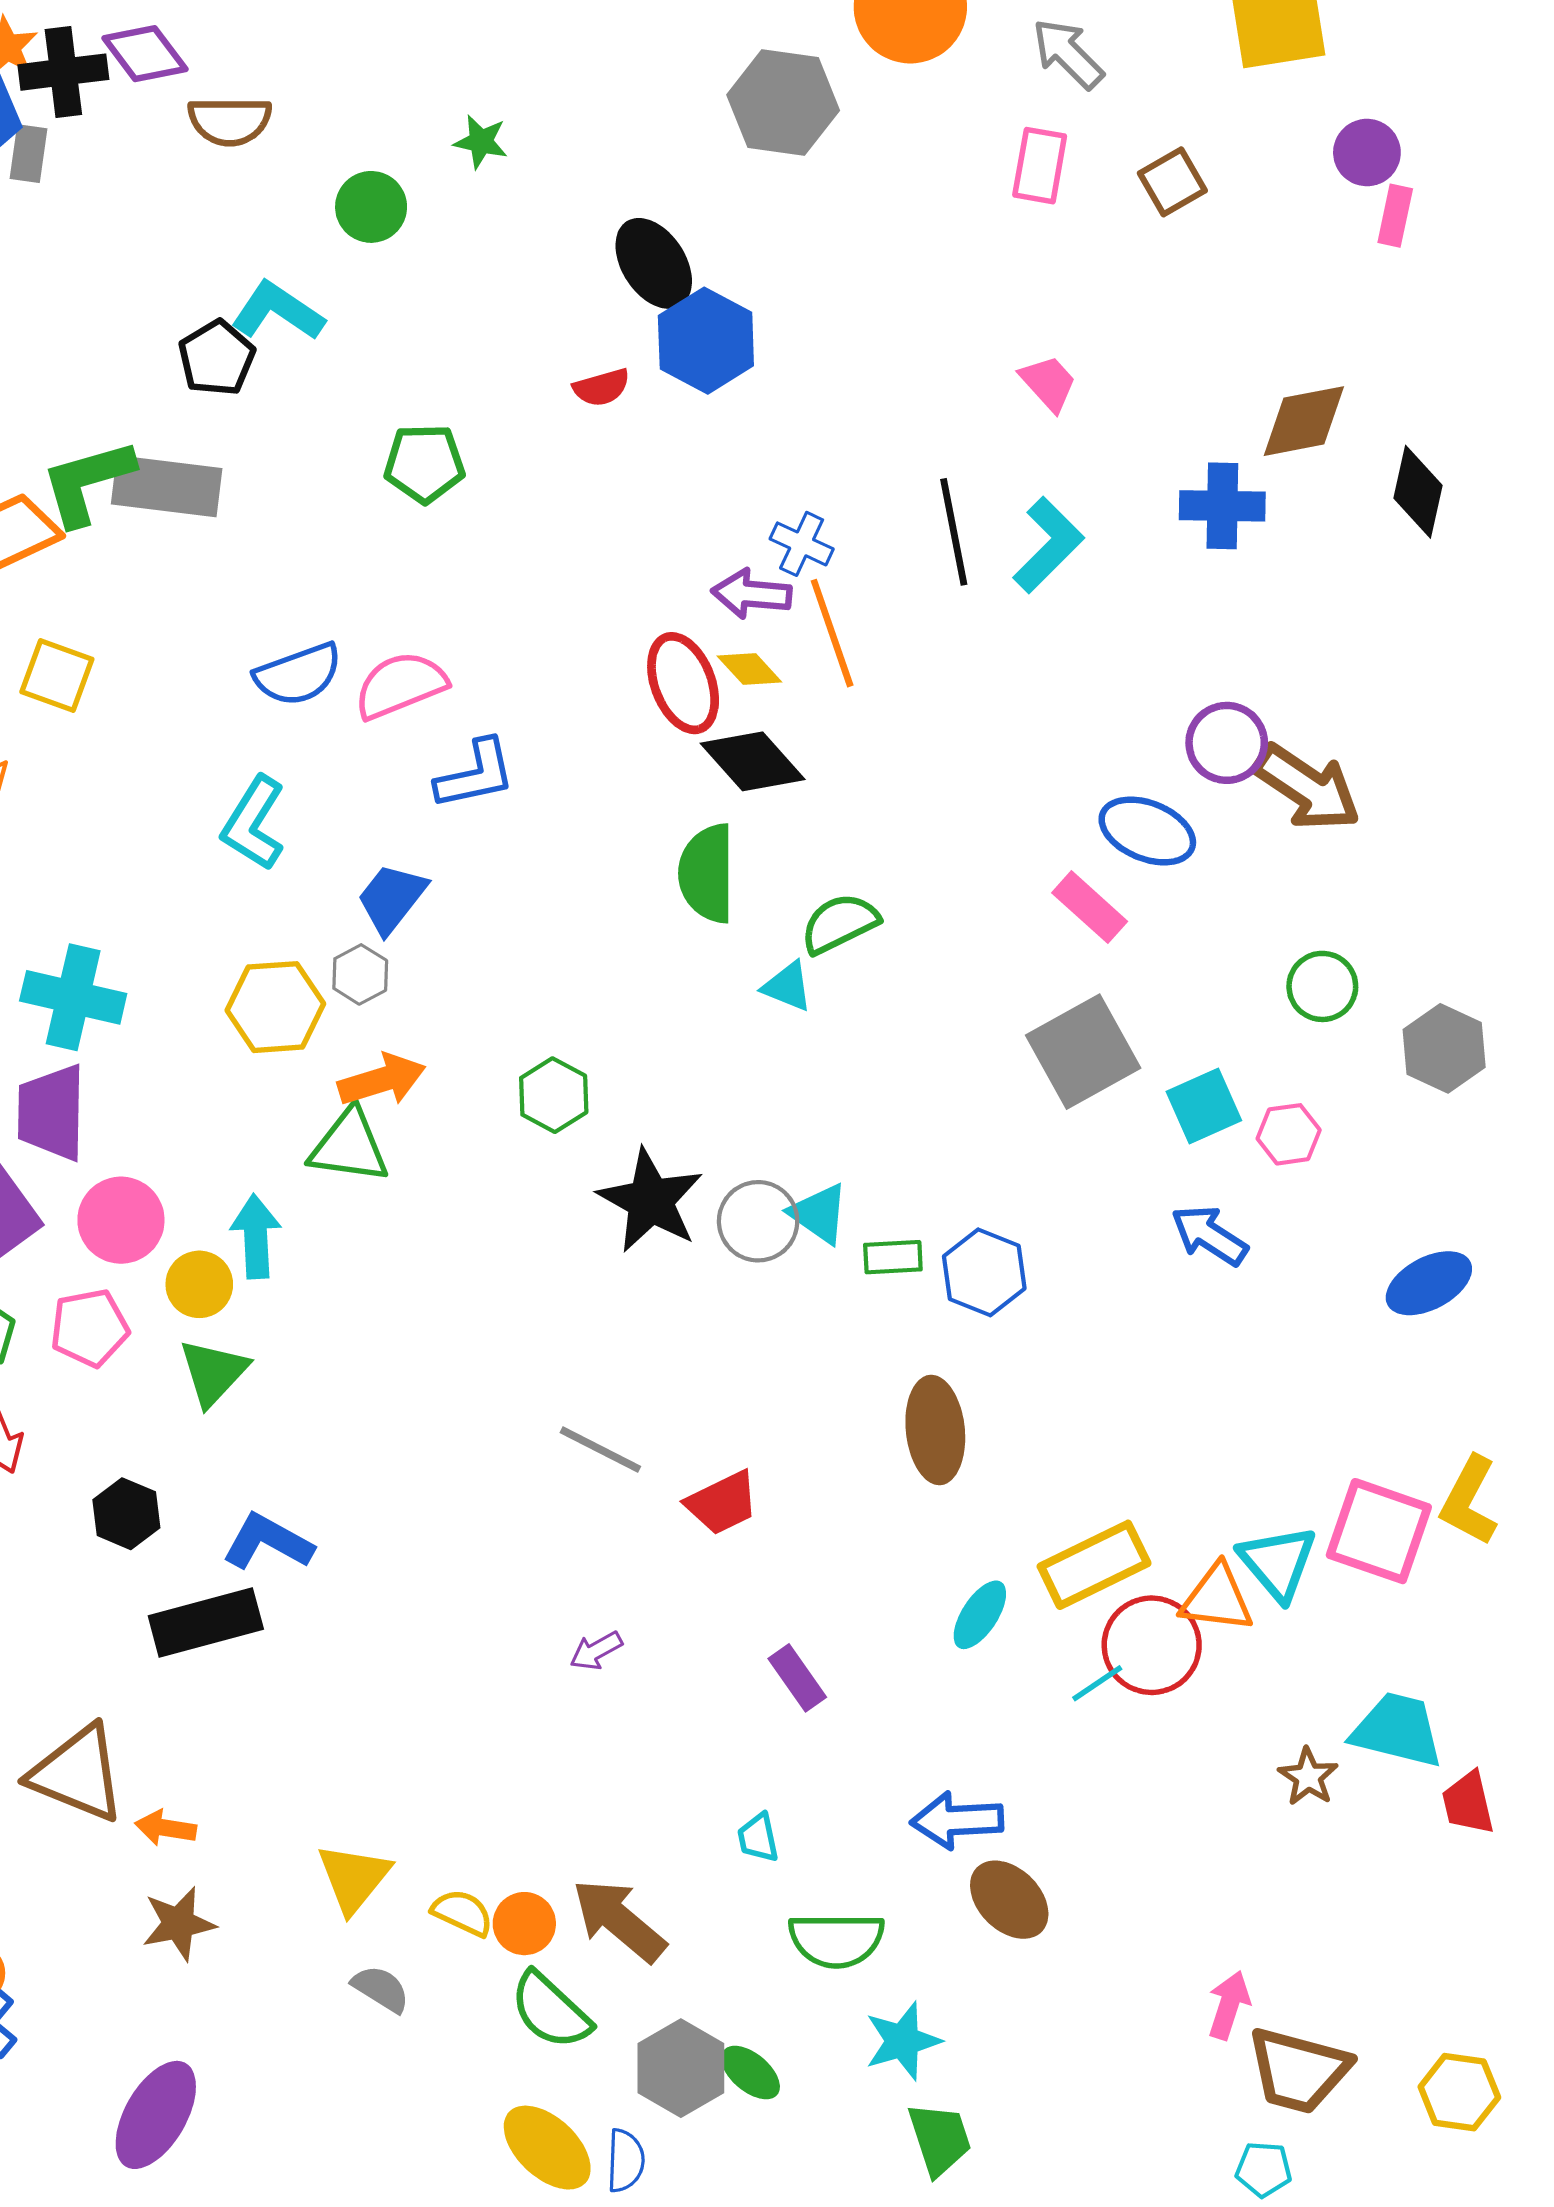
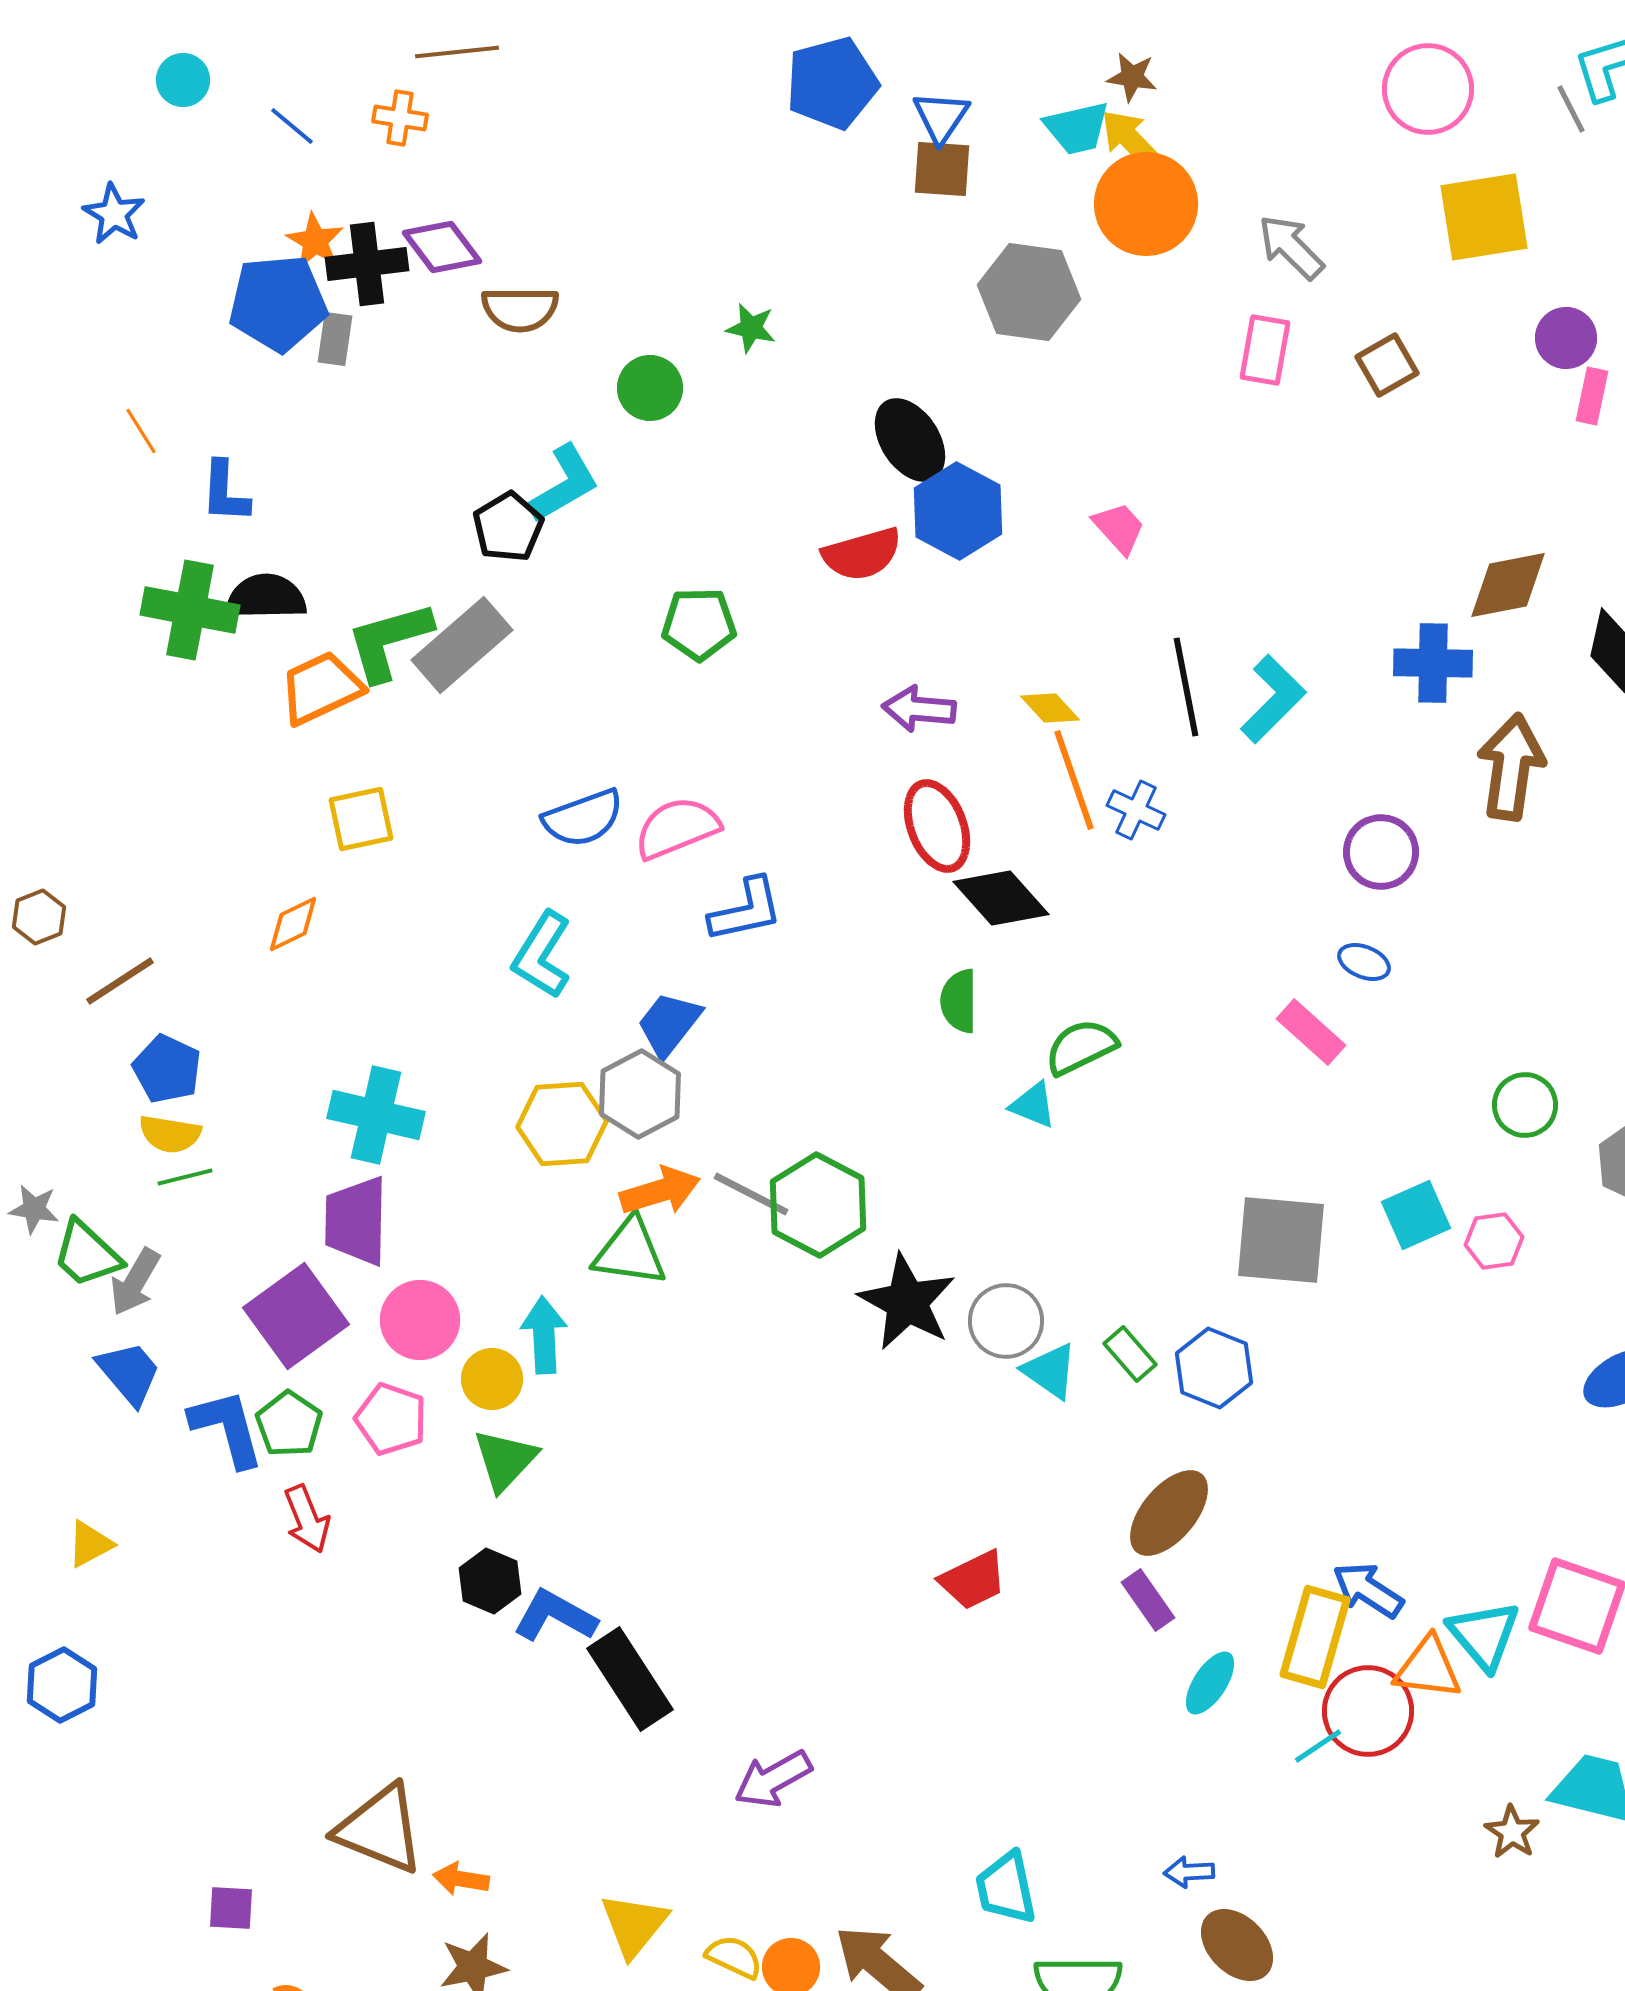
cyan L-shape: (278, 311) -> (564, 484), turned 116
pink trapezoid: (1048, 383) -> (1119, 528), moved
red semicircle: (602, 387) -> (862, 554), size x1.5
gray rectangle: (167, 486) -> (462, 645), turned -48
blue cross: (802, 544) -> (1136, 810), moved
purple arrow: (752, 594) -> (919, 709), moved
yellow diamond: (749, 669) -> (1050, 708), moved
yellow square: (57, 675) -> (361, 819), turned -32
purple circle: (1227, 743) -> (1381, 852), moved
brown arrow: (1307, 787) -> (1511, 767), moved, turned -116
blue ellipse: (1147, 831) -> (1364, 962), size x0.6
green semicircle: (707, 873) -> (959, 1001), size x0.7
gray hexagon: (360, 974) -> (640, 1094), size x1.6
gray square: (1083, 1052) -> (1281, 1240), moved, turned 34
green hexagon: (554, 1095) -> (818, 1205), size x1.5
cyan triangle: (819, 1214) -> (1050, 1371), moved
blue arrow: (1209, 1235) -> (1368, 1590), moved
green rectangle: (893, 1257) -> (1130, 1354), turned 52
pink pentagon: (89, 1328) -> (391, 1419), turned 30
brown ellipse: (935, 1430) -> (1169, 1513), turned 46
gray line: (600, 1450) -> (751, 1194), moved
black hexagon: (126, 1514) -> (490, 1581), moved
yellow rectangle: (1094, 1565) -> (1315, 1637), turned -48
black rectangle: (206, 1622) -> (630, 1679), moved, turned 72
purple arrow: (596, 1651) -> (773, 1779), moved, size x1.6
purple rectangle: (797, 1678) -> (1148, 1600), moved
blue arrow: (957, 1820) -> (1189, 1872), size x0.6
cyan trapezoid: (758, 1838) -> (1006, 1888), size x1.6

